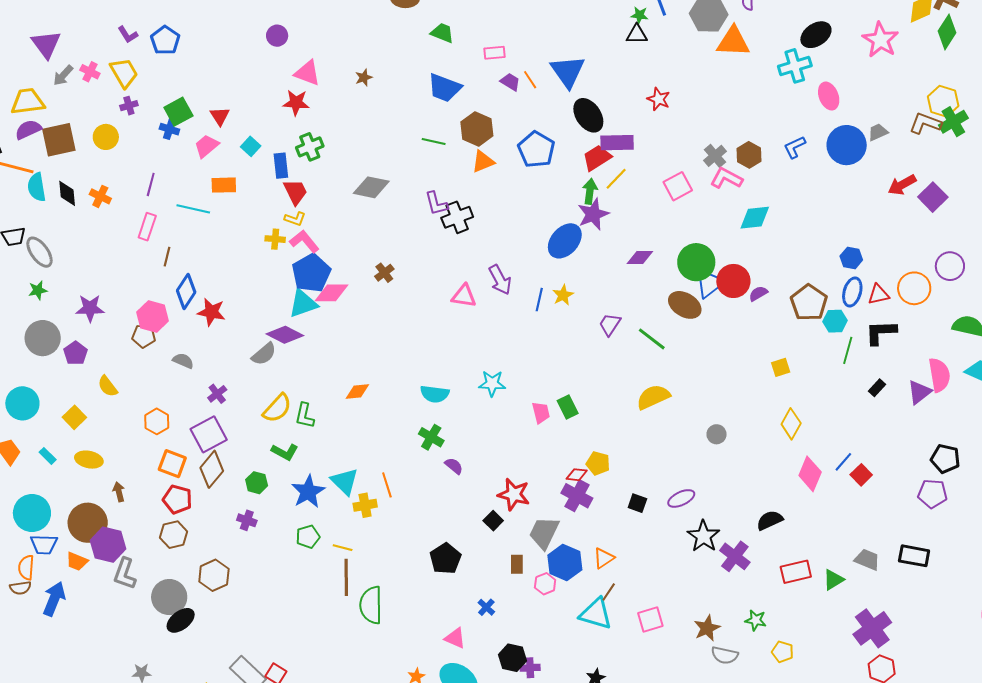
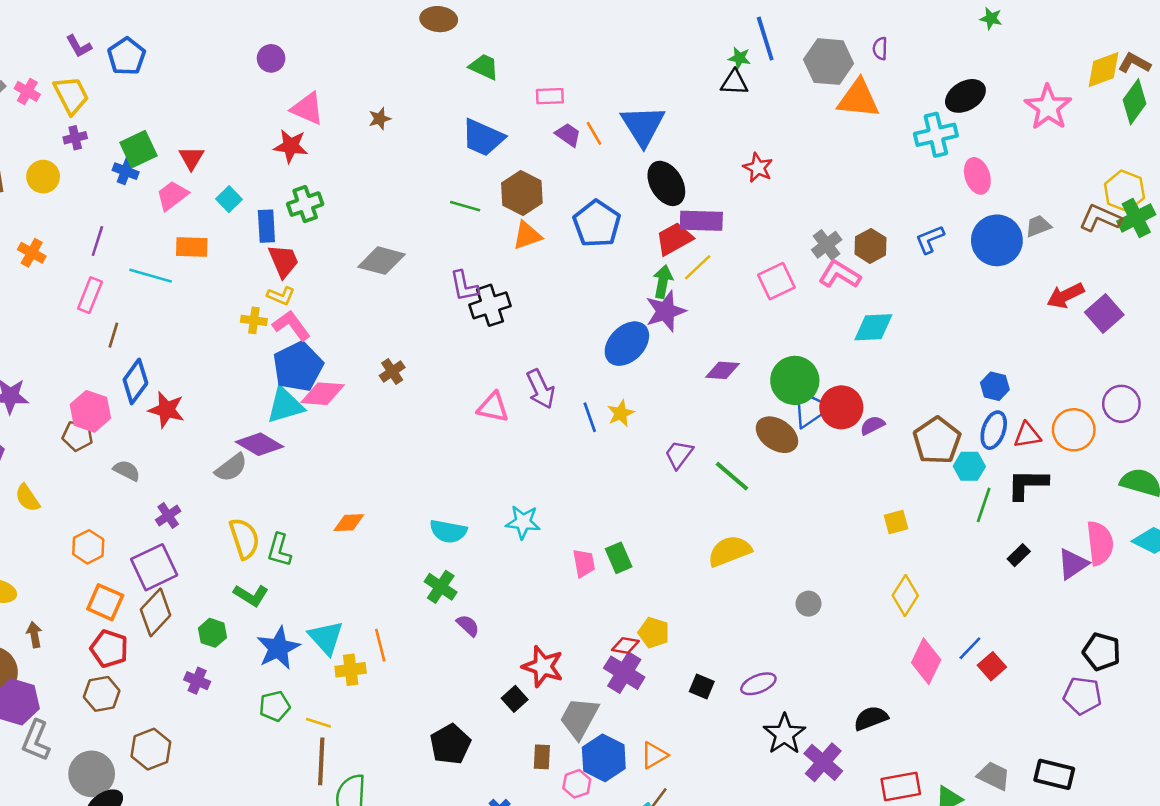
blue line: (539, 300) -> (590, 417), turned -35
yellow semicircle: (277, 408) -> (244, 538), turned -64

